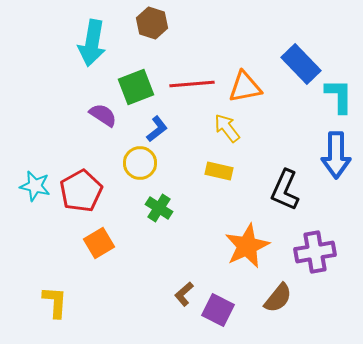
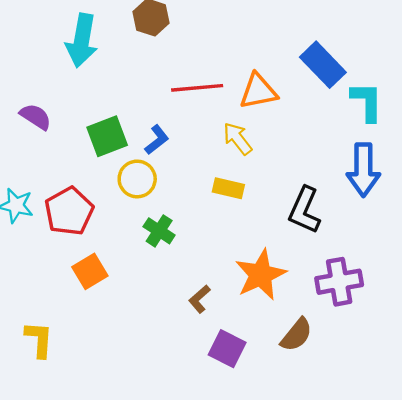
green square: (136, 87) -> (107, 136), moved
purple semicircle: (103, 115) -> (36, 117), moved
brown L-shape: (184, 294) -> (199, 299), moved

